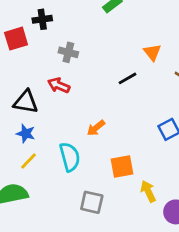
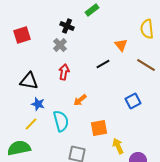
black cross: (42, 19) -> (67, 26), moved, turned 32
gray cross: (68, 52) -> (60, 45), turned 32
red arrow: (59, 85) -> (64, 72), moved, turned 77
blue star: (26, 133) -> (38, 104), moved

